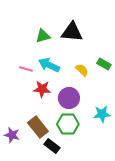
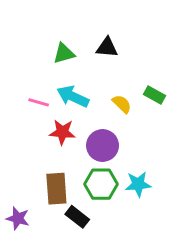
black triangle: (72, 32) -> (107, 47), size x0.7
cyan star: (102, 114) -> (138, 184), moved
brown rectangle: (38, 127) -> (56, 189), turned 35
purple star: (12, 135) -> (18, 218), moved

